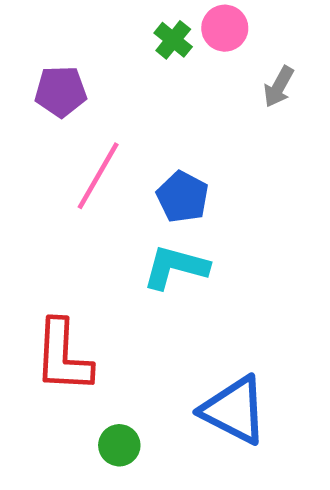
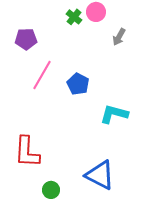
cyan L-shape: (176, 267) -> (114, 114), moved

